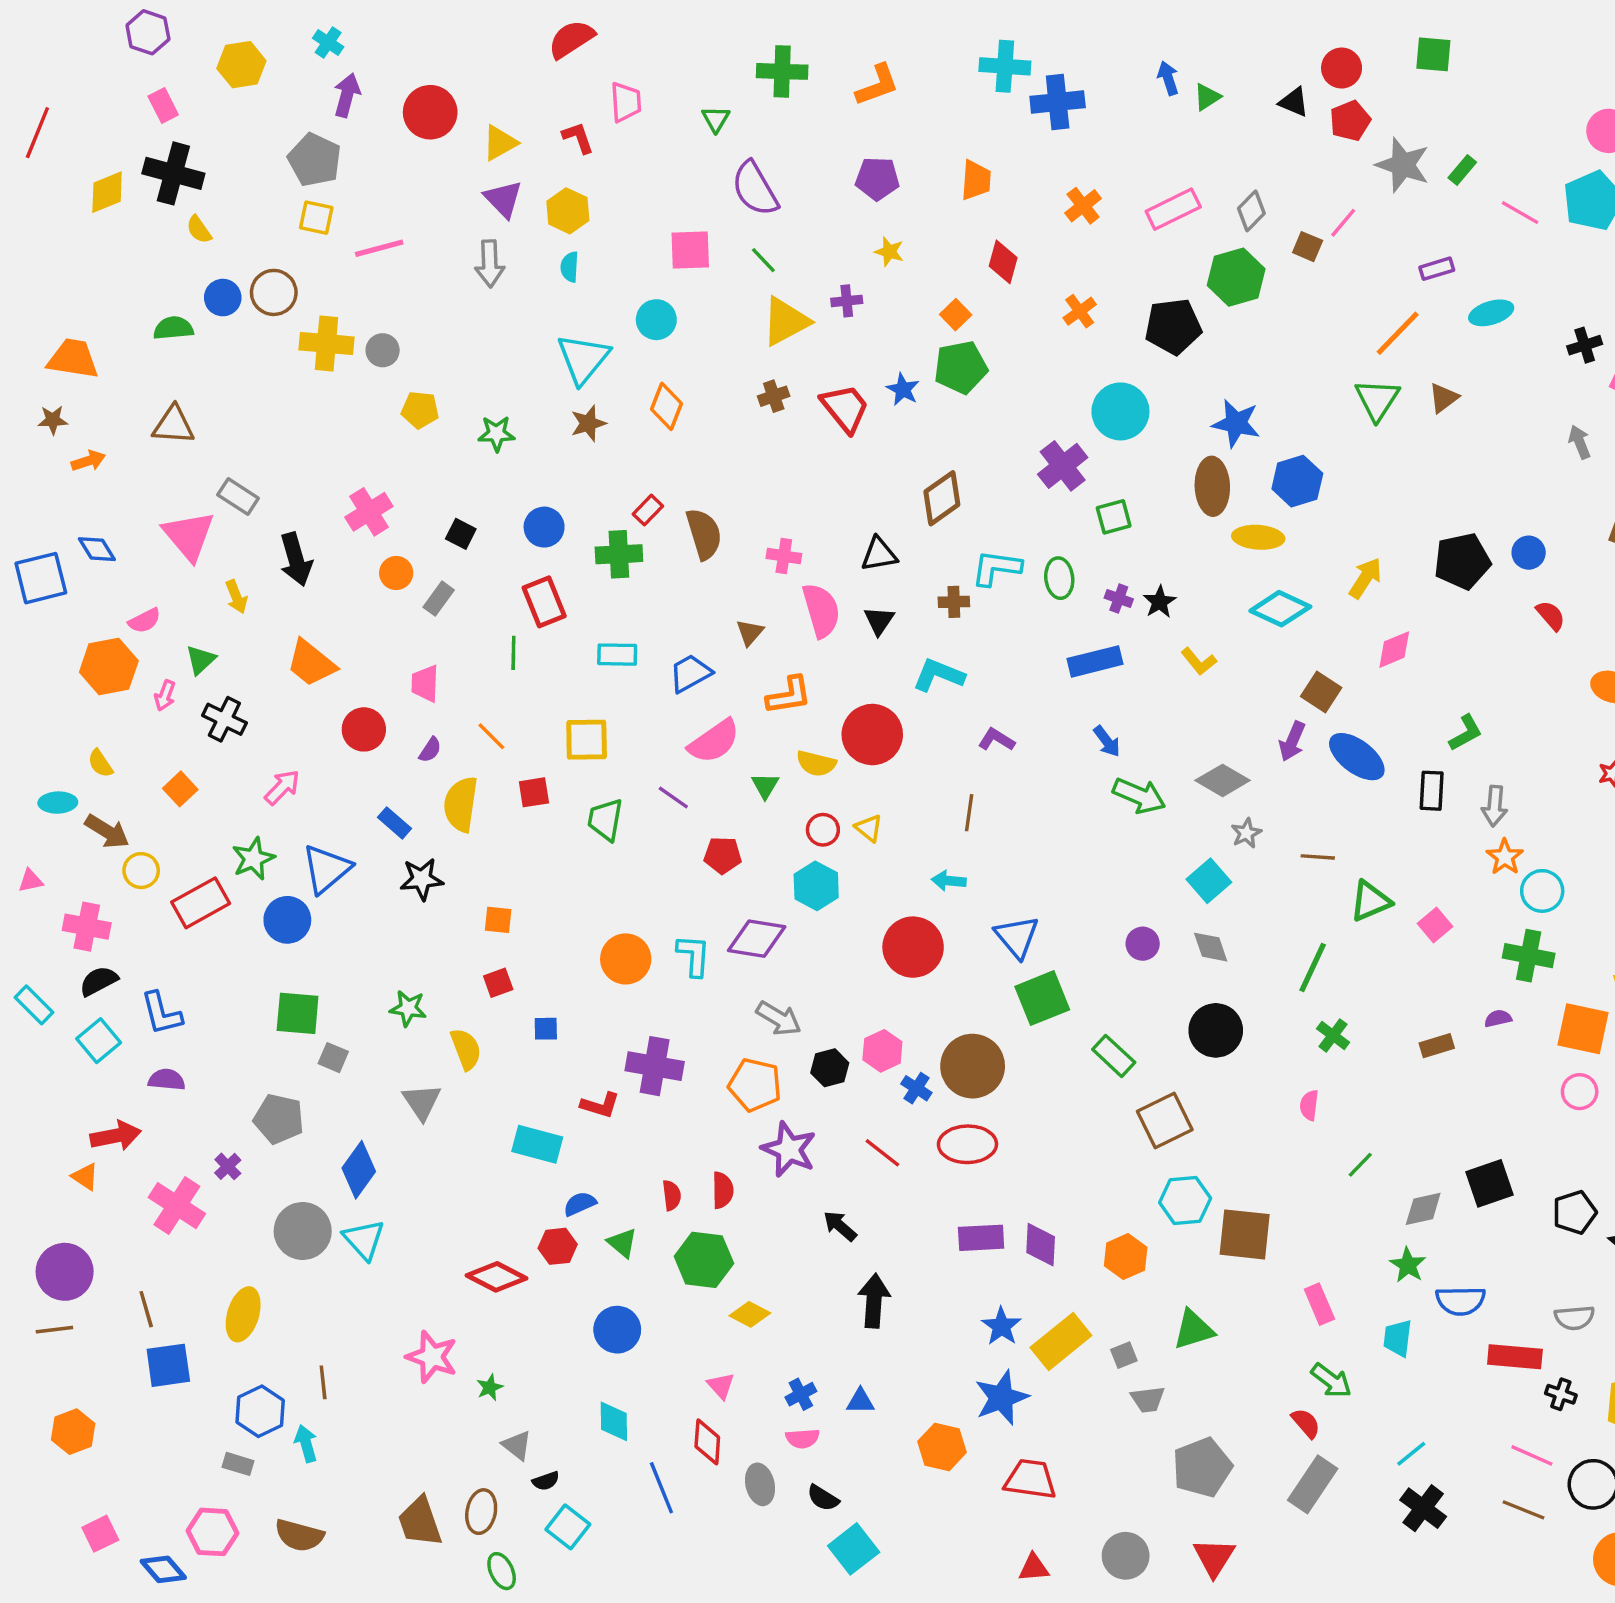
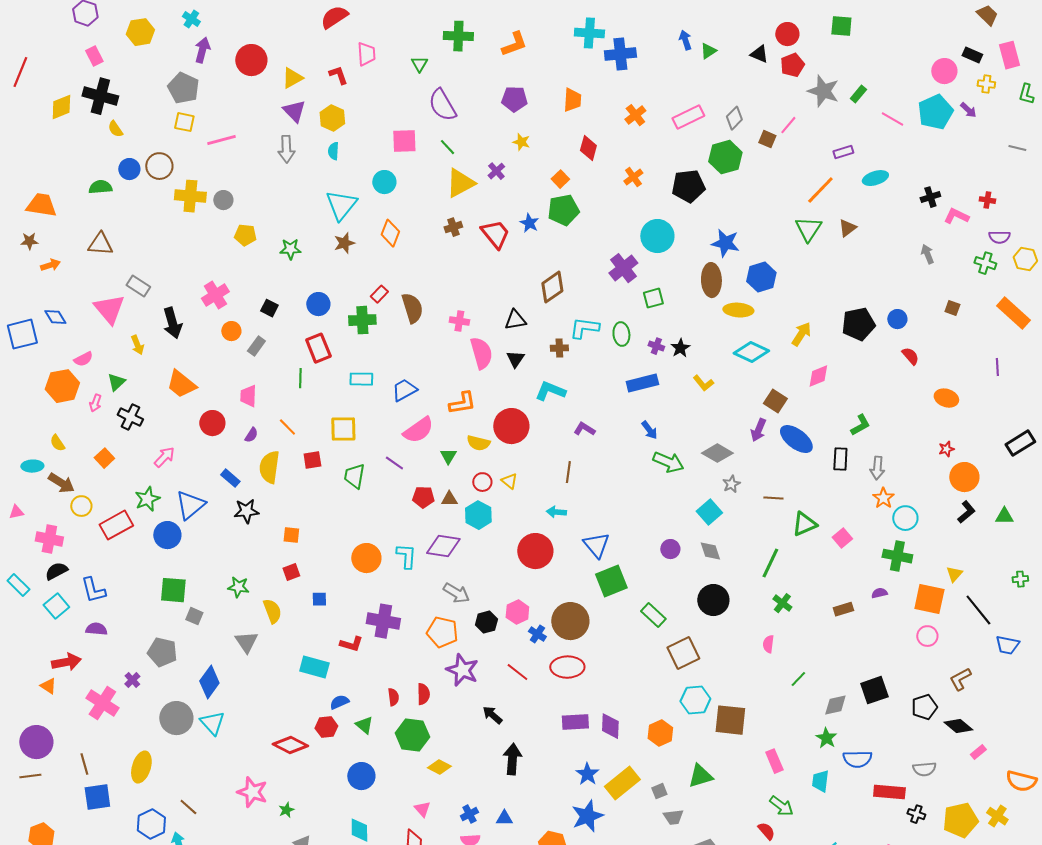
purple cross: (847, 301) -> (496, 171), turned -36
brown triangle: (750, 633) -> (449, 499), moved, turned 48
brown line: (323, 1382) -> (188, 807), turned -42

